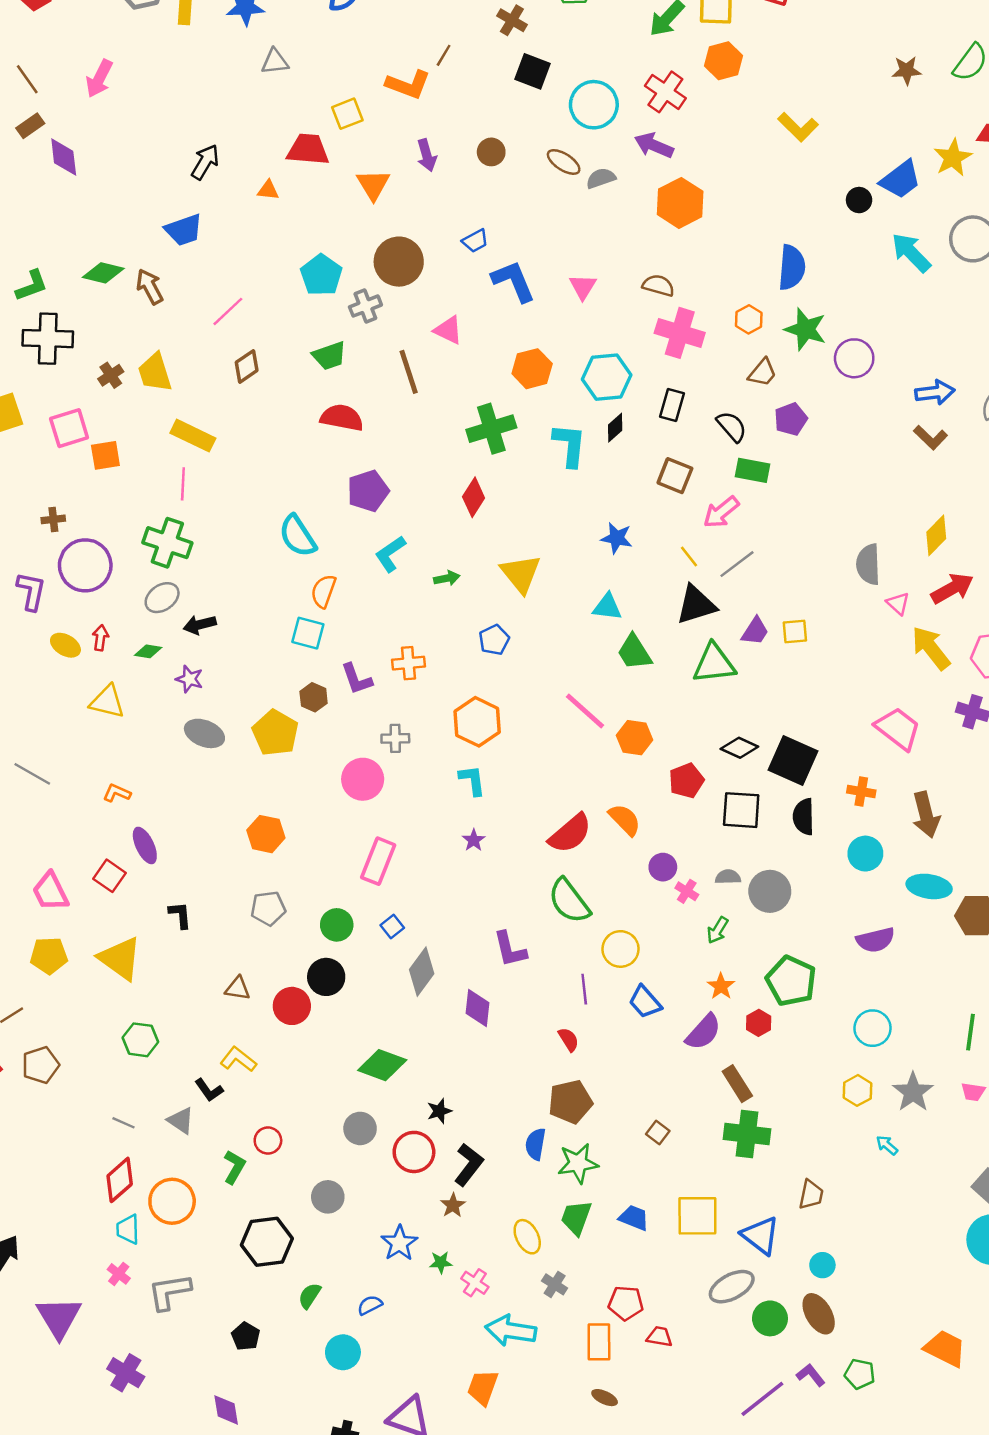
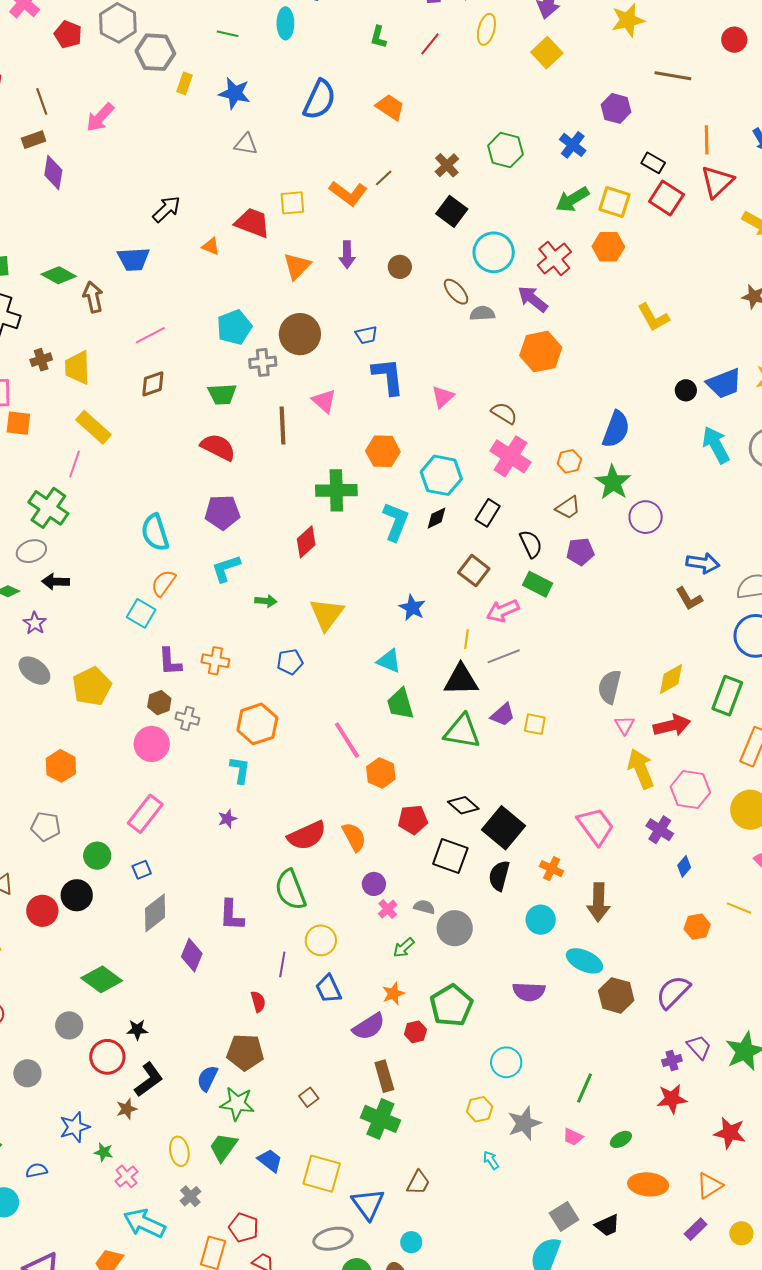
yellow line: (689, 557) -> (467, 639), turned 30
brown hexagon: (314, 697) -> (159, 703), moved

